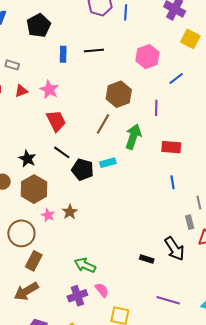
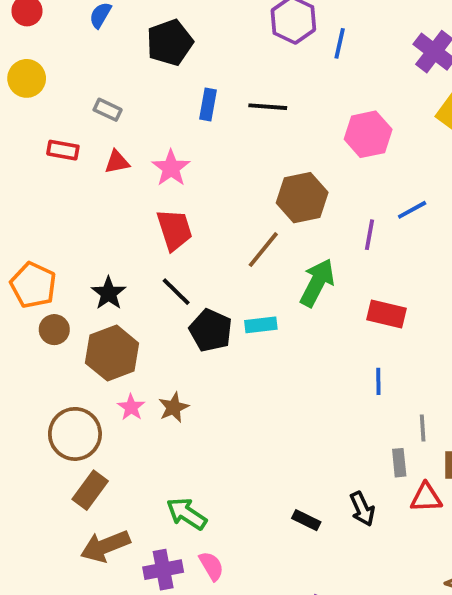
blue line: (176, 79) -> (412, 210), moved
black arrow: (174, 249) -> (362, 509), size x0.7
brown arrow: (26, 291) -> (105, 546), moved

